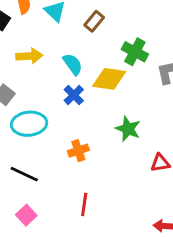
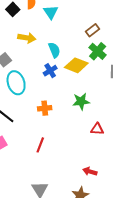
brown rectangle: (94, 21) -> (93, 30), moved
cyan ellipse: (29, 124) -> (16, 83), turned 65
green star: (128, 129) -> (81, 101), turned 30

